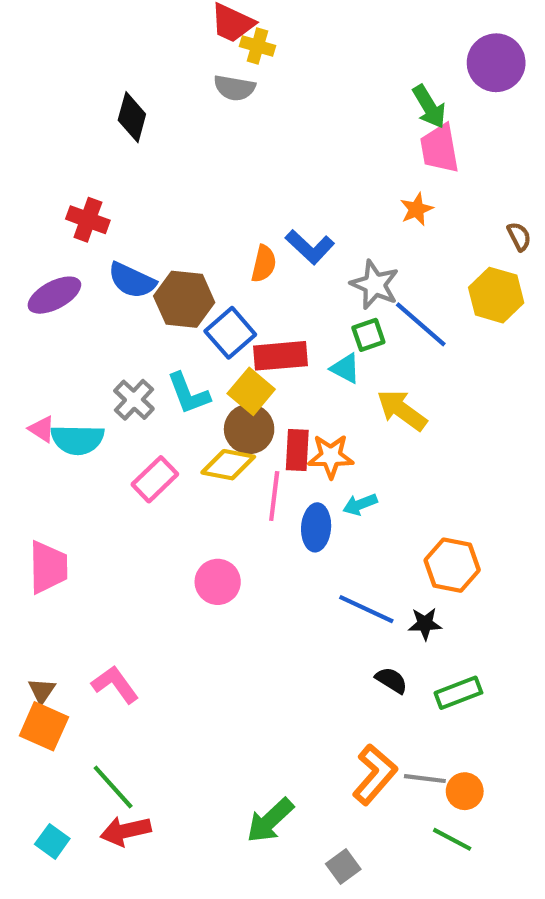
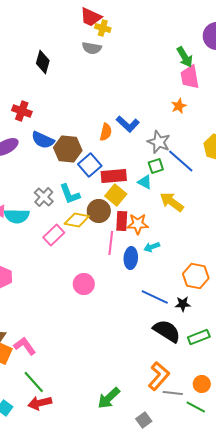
yellow square: (251, 391) -> (116, 195), moved
yellow diamond: (228, 465) -> (77, 220), moved
black semicircle: (391, 680) -> (167, 331), size x1.8
pink L-shape: (115, 684) -> (25, 346), moved
gray line: (425, 779) -> (173, 393), moved

